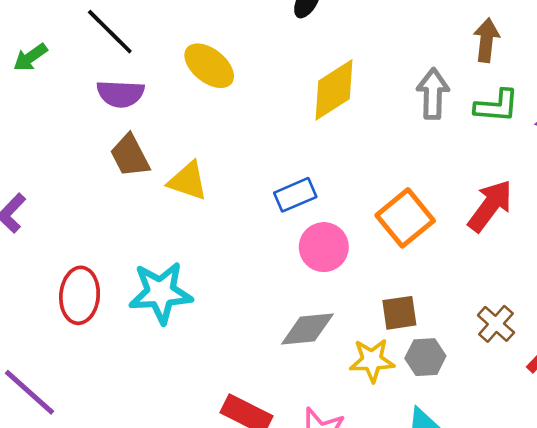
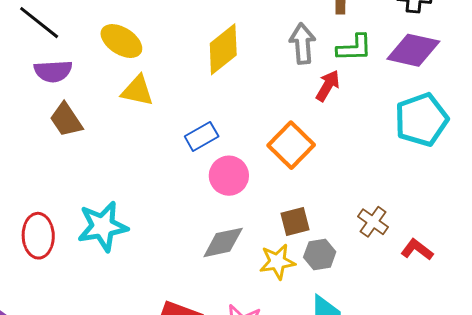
yellow triangle: (188, 181) -> (137, 91), moved
red arrow: (490, 206) -> (328, 86), moved, size x0.7

